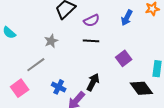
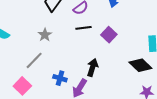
purple square: (124, 58) -> (109, 35), moved

